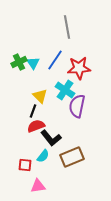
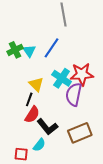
red star: (79, 68) -> (82, 74), moved
red semicircle: (36, 126) -> (32, 115), turned 144
brown rectangle: (72, 157) -> (80, 133), moved

